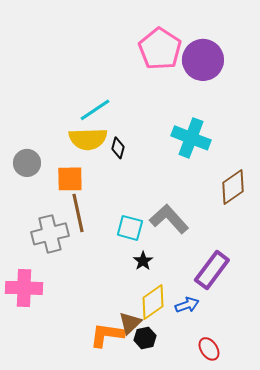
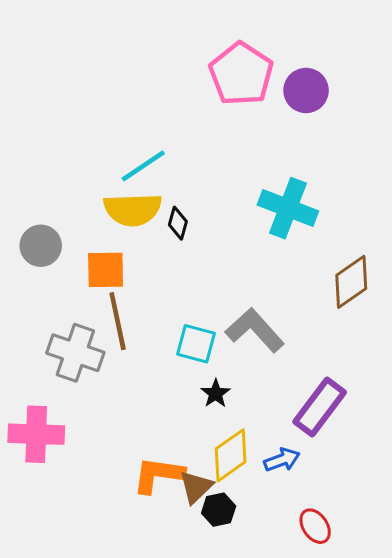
purple circle: (203, 60) -> (306, 90), size x0.7
gray cross: (50, 234) -> (75, 353), turned 33
orange L-shape: (107, 335) -> (158, 475), moved

